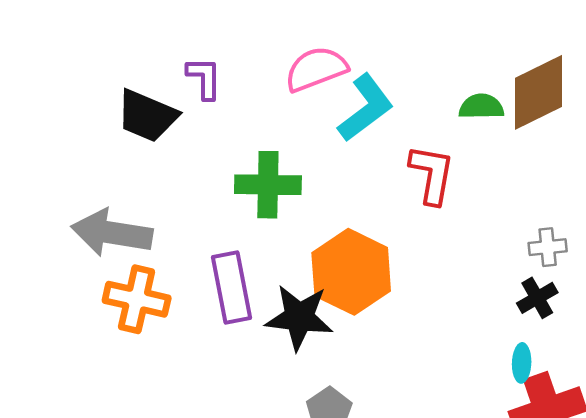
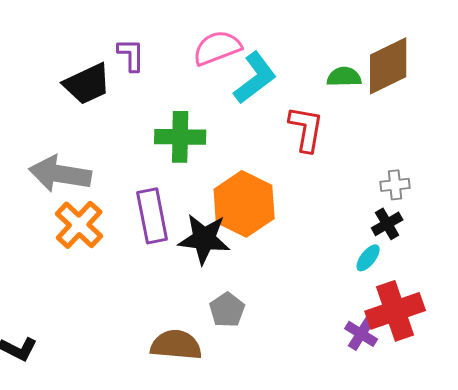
black trapezoid: (147, 116) -> (87, 84), turned -48
orange cross: (137, 299) -> (79, 225), turned 30
cyan ellipse: (522, 363) -> (368, 258), moved, turned 36

